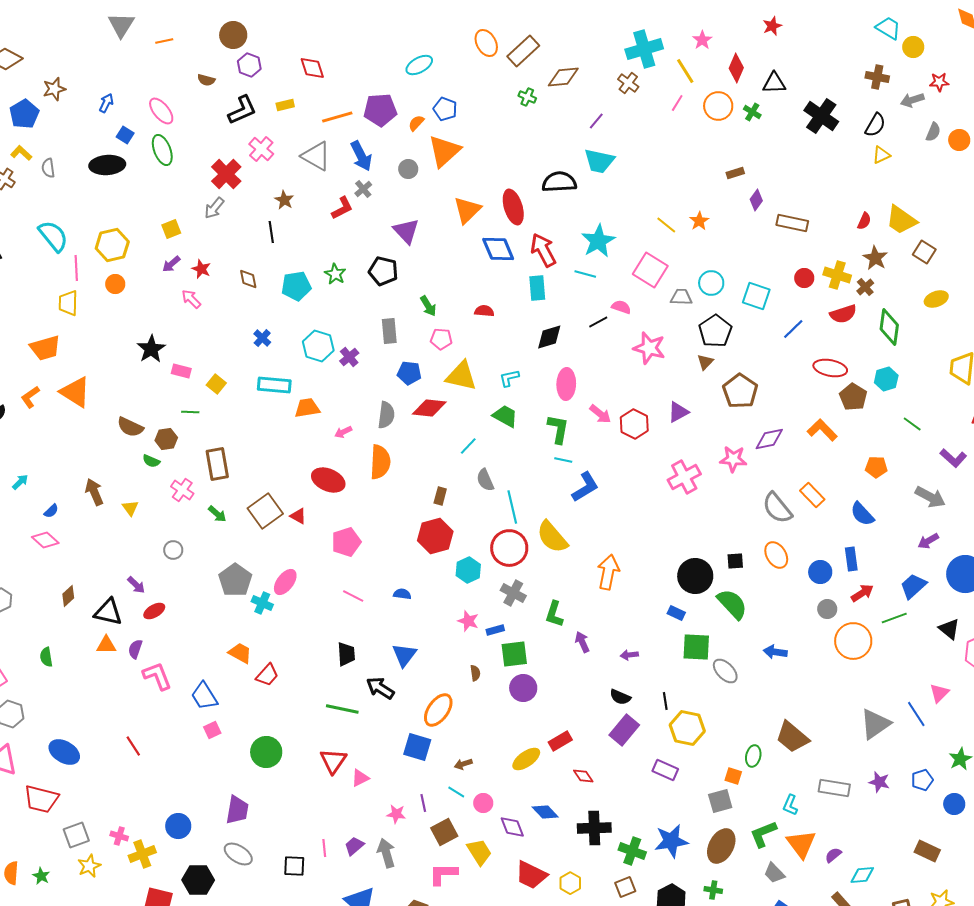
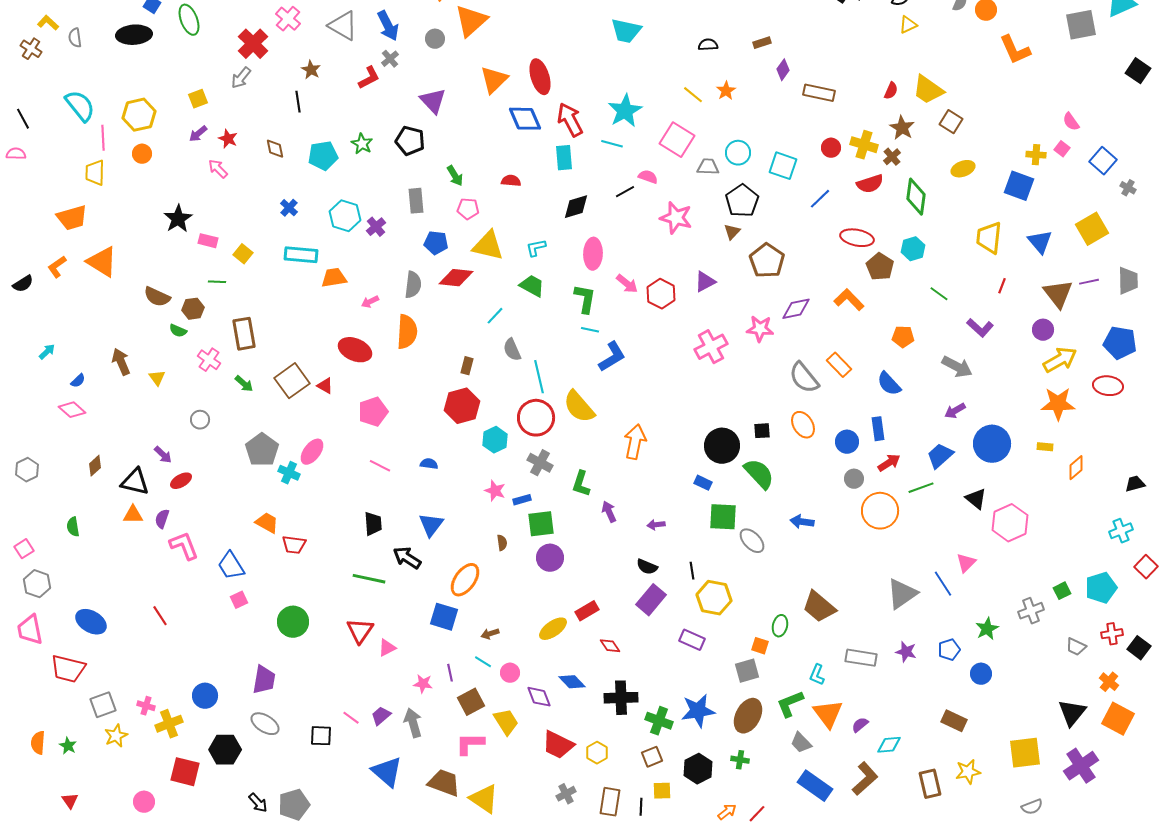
black semicircle: (559, 182) -> (708, 45), moved, size x0.6
red trapezoid: (267, 675) -> (294, 545), turned 55
pink line: (324, 848) -> (351, 718), turned -48

